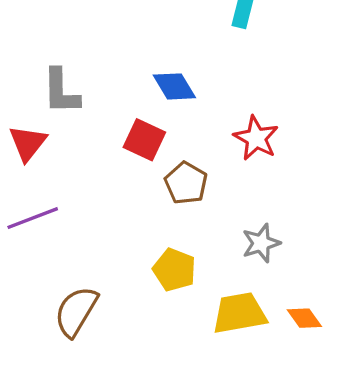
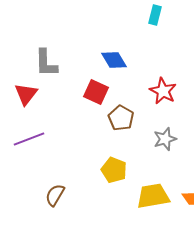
gray star: (261, 243) -> (165, 139), moved
brown semicircle: (76, 311) -> (55, 195), size x0.7

